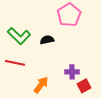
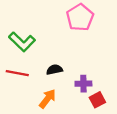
black semicircle: (47, 40) -> (54, 70), moved

